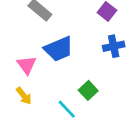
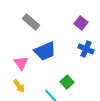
blue cross: (114, 46) -> (86, 49), turned 35

